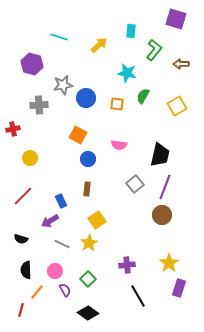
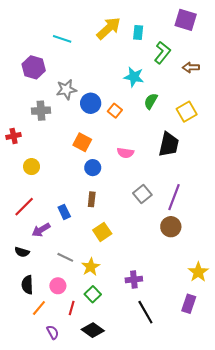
yellow arrow: (99, 45) -> (109, 28), moved, size x1.4
orange square: (117, 104) -> (115, 111), moved, turned 32
black trapezoid: (160, 155) -> (169, 144), moved
purple arrow: (50, 221) -> (41, 230), moved
yellow star: (89, 243) -> (91, 267), moved
yellow star: (169, 263) -> (198, 272), moved
purple semicircle: (65, 290) -> (53, 332), moved
red line: (21, 310) -> (72, 308), moved

